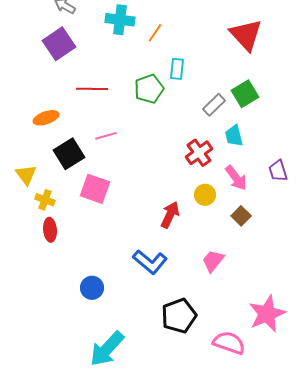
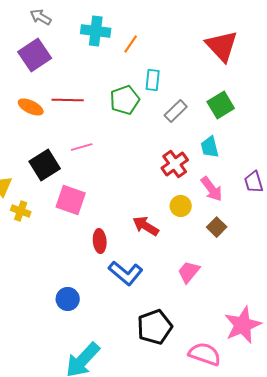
gray rectangle: (214, 105) -> (176, 111), moved
orange ellipse: (46, 118) -> (31, 107), moved, turned 45
red arrow: (170, 215) -> (146, 226), turned -84
red ellipse: (50, 230) -> (100, 241), moved

